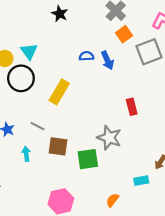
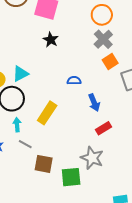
cyan triangle: (29, 51) -> (20, 74), turned 36
blue arrow: (107, 60) -> (94, 103), moved
red rectangle: (132, 107) -> (103, 128), moved, turned 70
cyan arrow: (26, 154) -> (17, 125), moved

